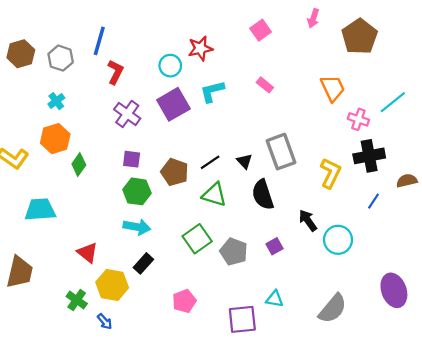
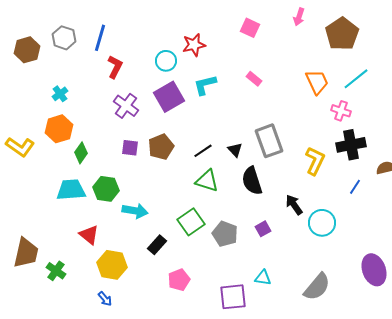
pink square: (261, 30) -> (250, 28), turned -30
gray hexagon: (61, 58) -> (64, 38), moved
cyan line: (393, 102) -> (356, 79), moved
brown pentagon: (175, 172) -> (161, 147), moved, turned 30
green hexagon: (137, 191) -> (106, 189), moved
cyan trapezoid: (40, 210) -> (71, 190), moved
black rectangle: (143, 263) -> (157, 245), moved
green cross: (77, 300) -> (56, 271), moved

